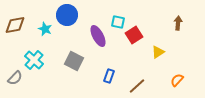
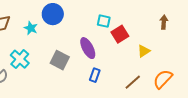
purple ellipse: (98, 36) -> (88, 48), moved
orange semicircle: (177, 80) -> (163, 79), size x1.5
brown line: (137, 86) -> (133, 82), moved

